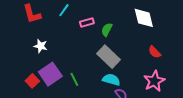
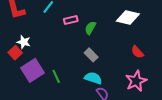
white diamond: (144, 18) -> (128, 18), turned -65
gray rectangle: (109, 57) -> (91, 55), size x0.6
red square: (32, 81) -> (15, 53), moved

